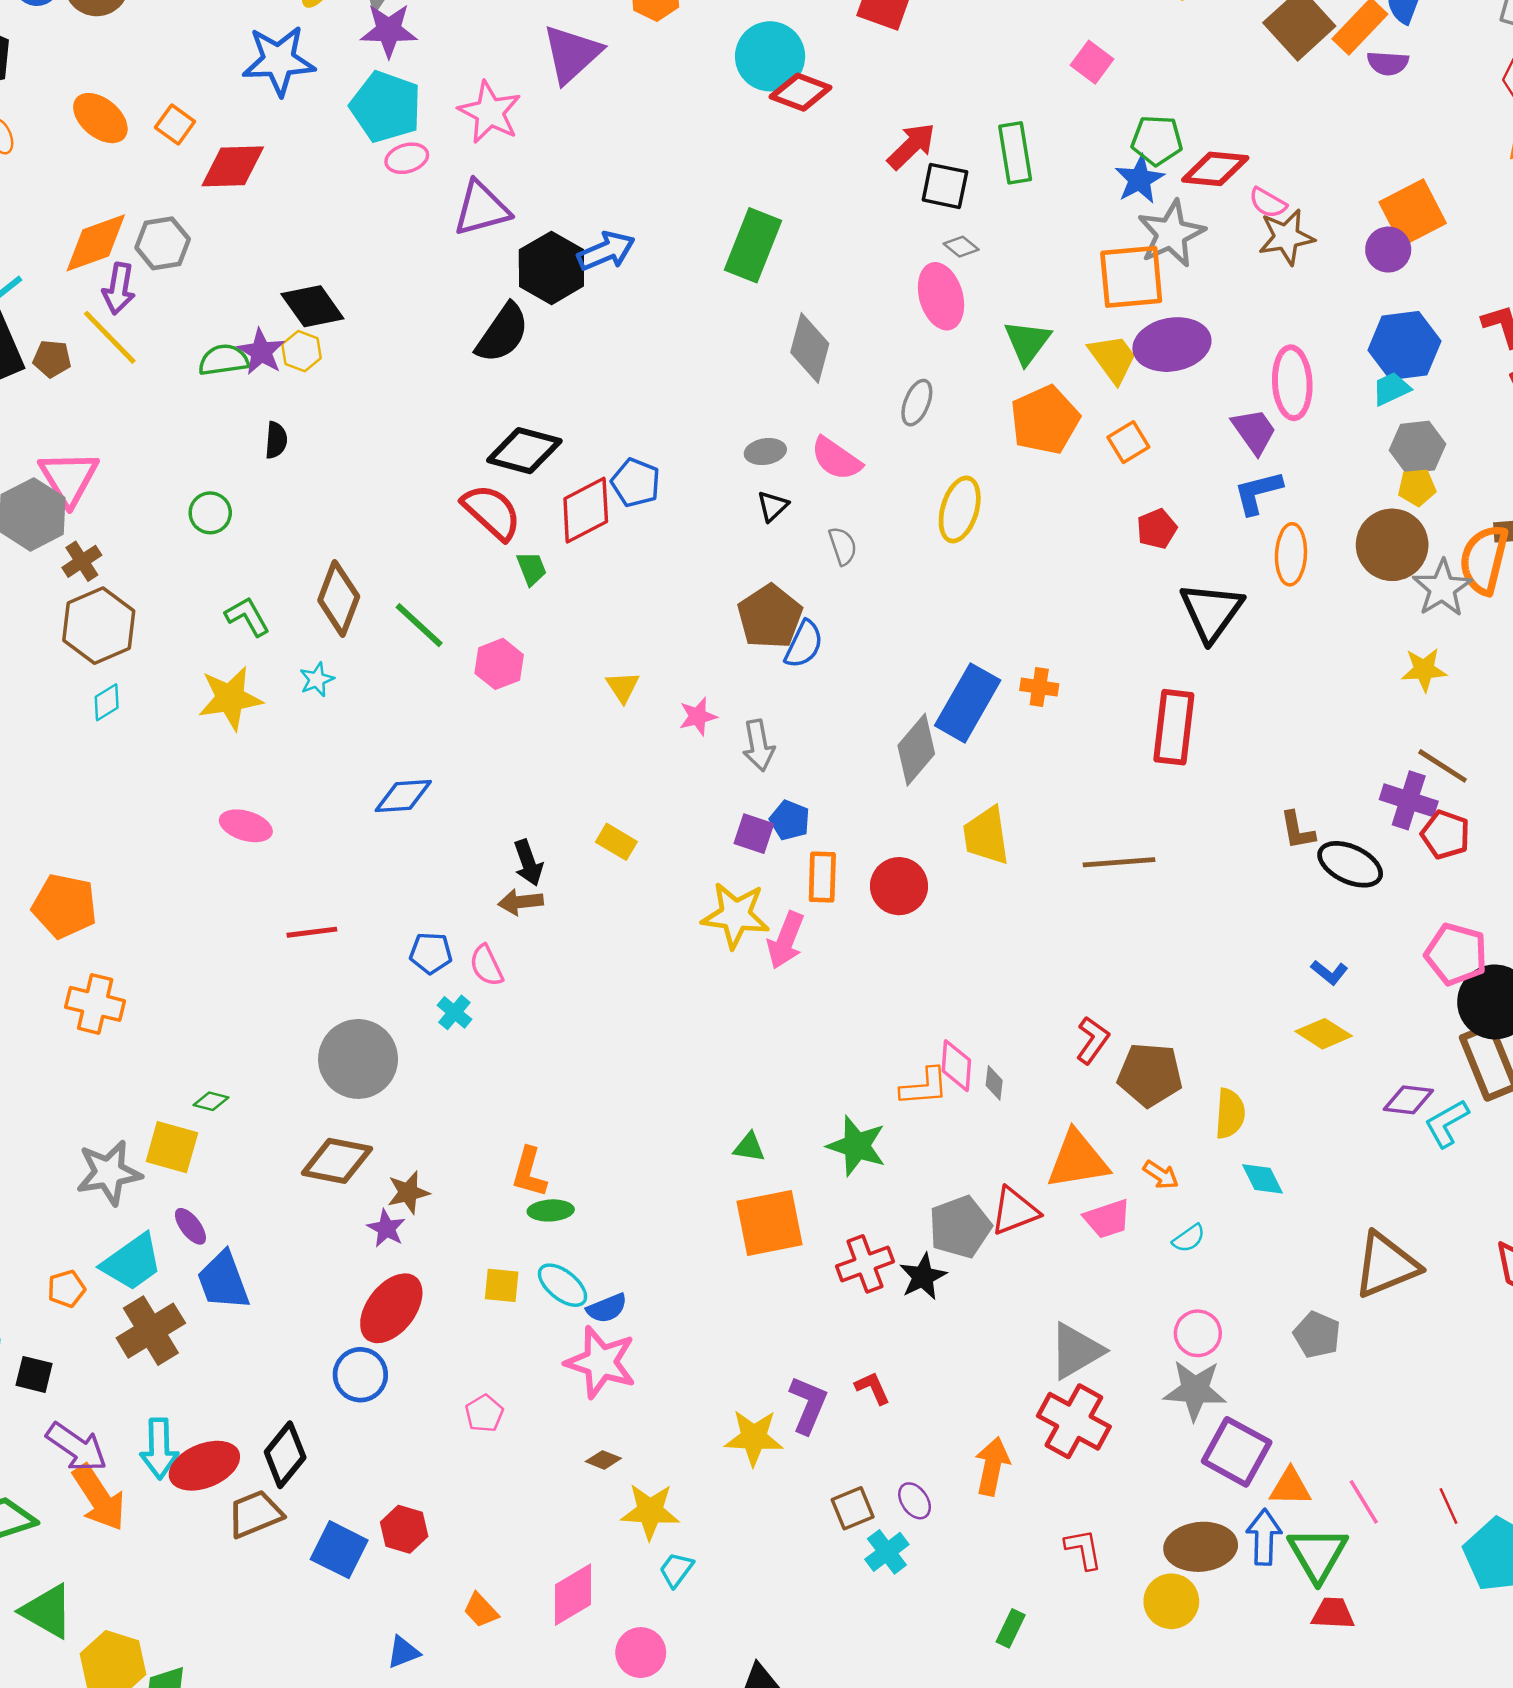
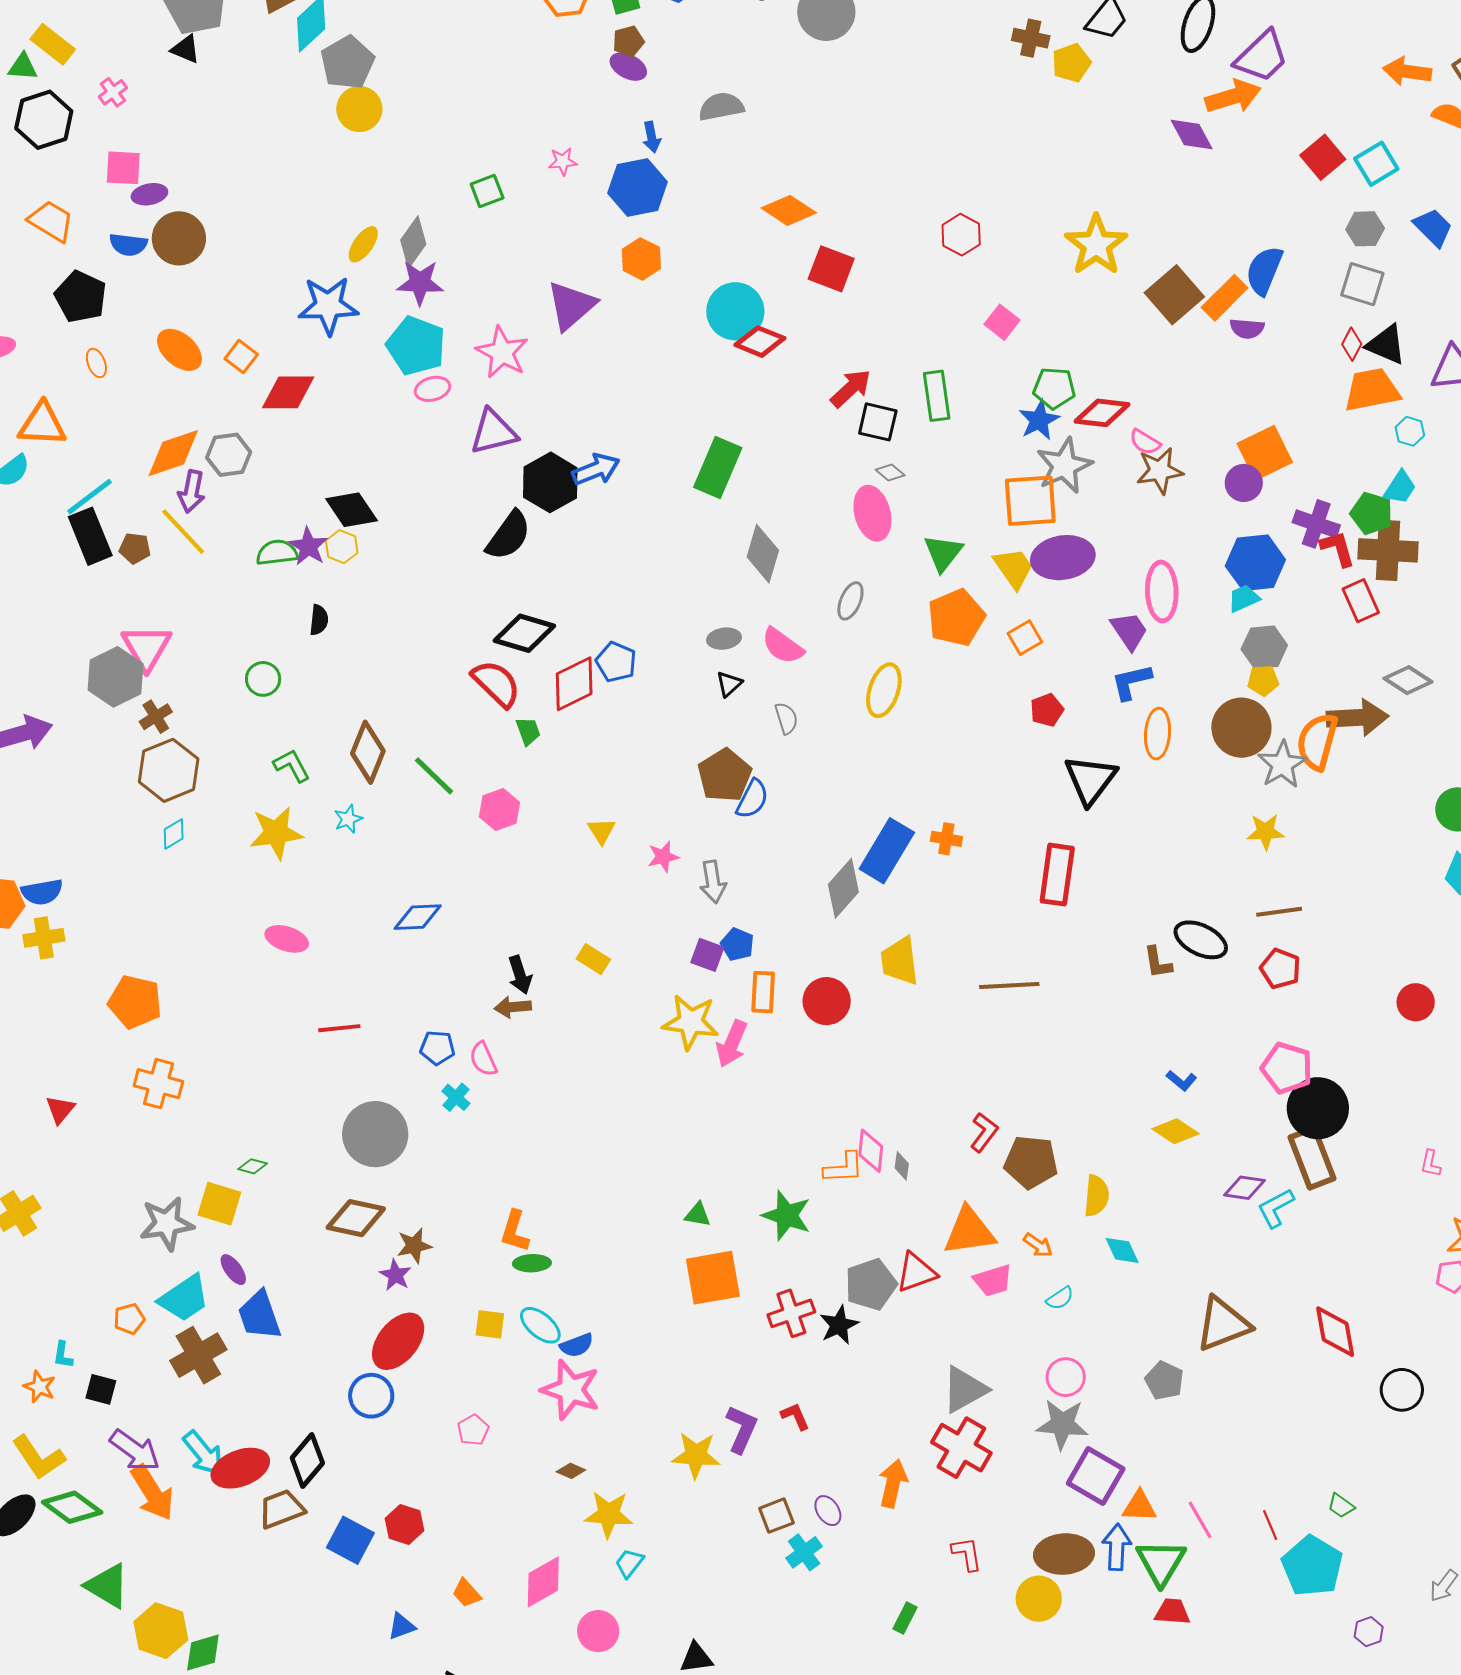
brown line: (1443, 766) -> (1279, 912), turned -42
purple cross: (1409, 800) -> (1316, 524), moved
black ellipse: (1350, 864) -> (1201, 940), moved
cyan arrow: (159, 1449) -> (203, 1453), turned -39

